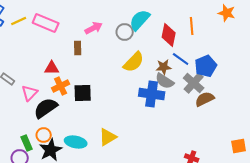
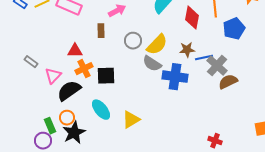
gray circle: (125, 32) -> (133, 41), moved
blue line: (181, 59) -> (204, 58), moved, turned -48
blue pentagon: (206, 66) -> (234, 29), moved
gray semicircle: (165, 81) -> (152, 64), moved
cyan ellipse: (76, 142) -> (101, 110), moved, turned 40

